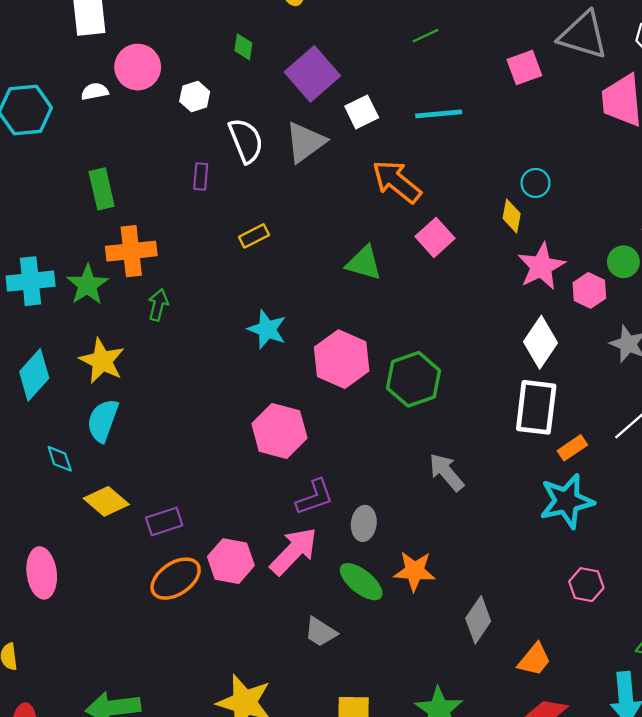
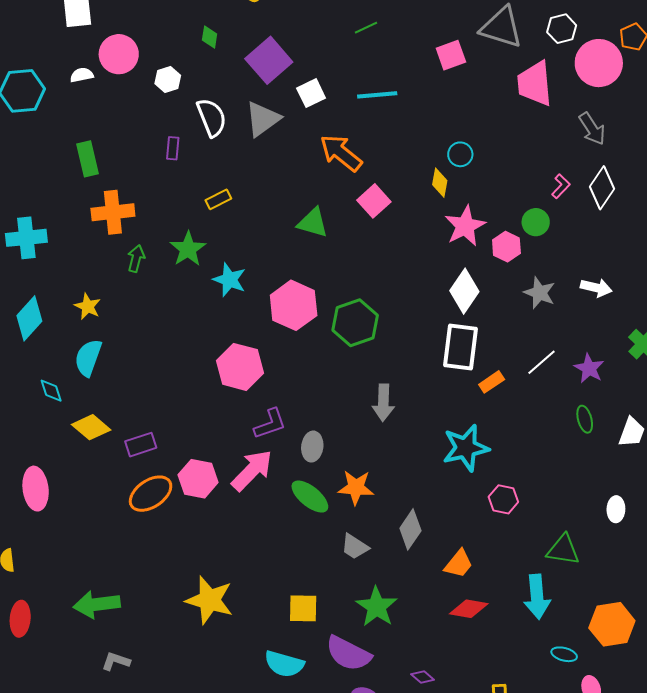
green star: (87, 285) -> (188, 249), moved
yellow star: (102, 361) -> (88, 306), size x0.7
gray arrow: (446, 472) -> (383, 403), turned -138
cyan star: (567, 501) -> (466, 448), moved
gray trapezoid: (321, 632) -> (355, 547), moved

